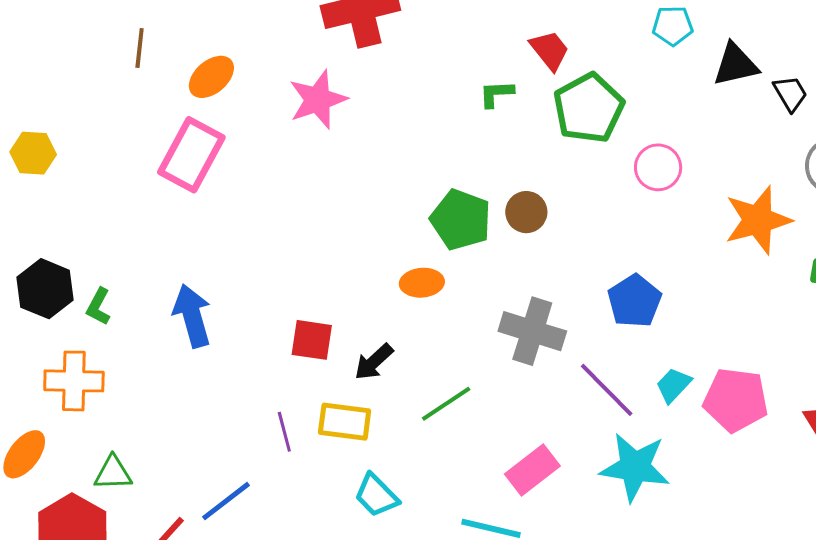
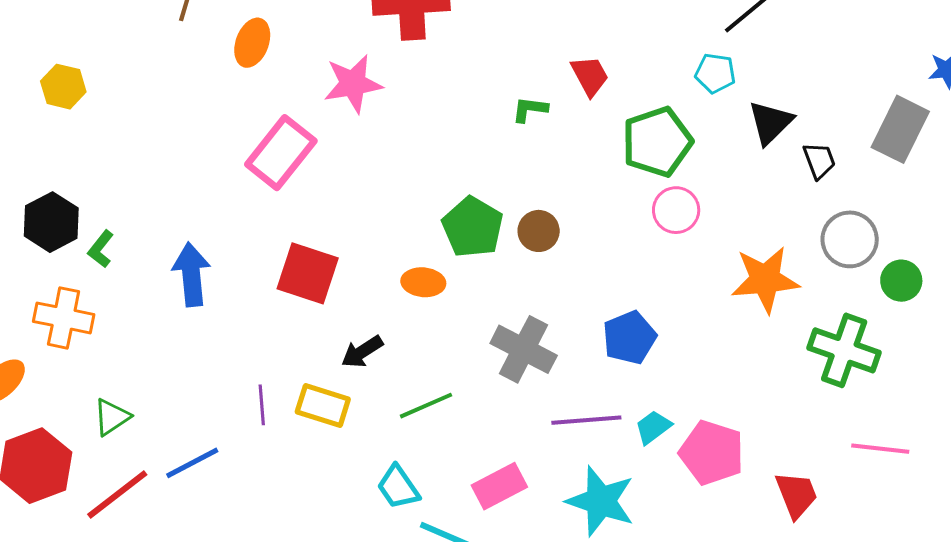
black triangle: (736, 65) -> (770, 123), turned -42
orange ellipse: (211, 77) -> (252, 43), turned -39
green pentagon: (589, 108) -> (657, 142), moved
pink rectangle: (191, 155) -> (281, 153), moved
red square: (312, 340) -> (308, 273), moved, size x1.4
purple line: (607, 390) -> (586, 420), turned -60
green triangle: (113, 473) -> (112, 417), moved, turned -42
cyan trapezoid: (376, 495) -> (398, 487), moved

